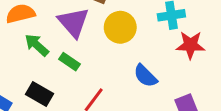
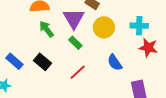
green rectangle: (69, 62) -> (75, 43), moved

